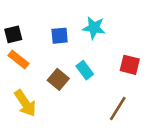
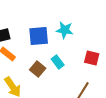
blue square: (60, 36) -> (39, 36), size x1.5

